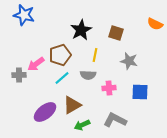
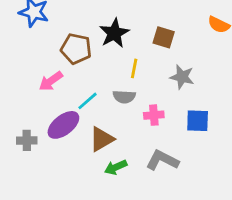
brown pentagon: (60, 55) -> (76, 49), moved, turned 30
gray cross: (19, 75) -> (27, 140), moved
purple ellipse: (45, 112) -> (63, 125), moved

